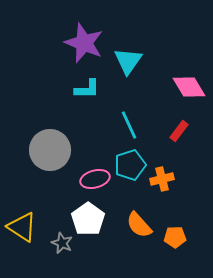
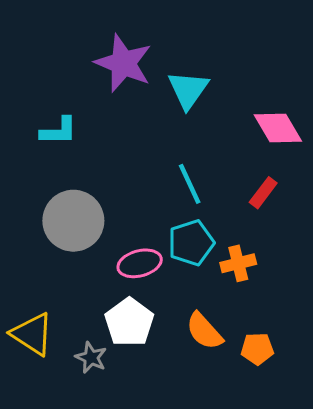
cyan L-shape: (87, 89) -> (59, 131), moved

